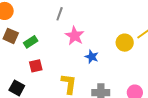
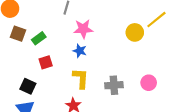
pink star: (75, 36) -> (83, 29), turned -30
blue star: (92, 57) -> (80, 51), moved

